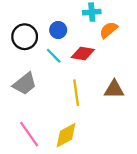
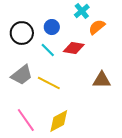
cyan cross: (92, 12) -> (82, 11), turned -35
yellow line: (76, 93) -> (49, 83), moved, turned -55

